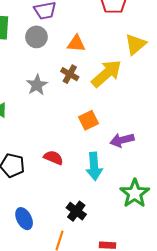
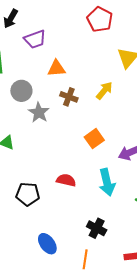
gray circle: (36, 37) -> (21, 91), moved
orange triangle: (76, 44) -> (57, 68), moved
yellow arrow: (107, 74) -> (104, 91), size x0.6

